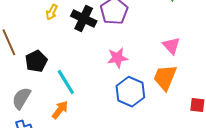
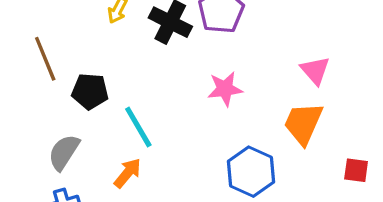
black pentagon: (36, 61) -> (90, 91), turned 30
blue hexagon: (130, 92) -> (251, 172), moved

